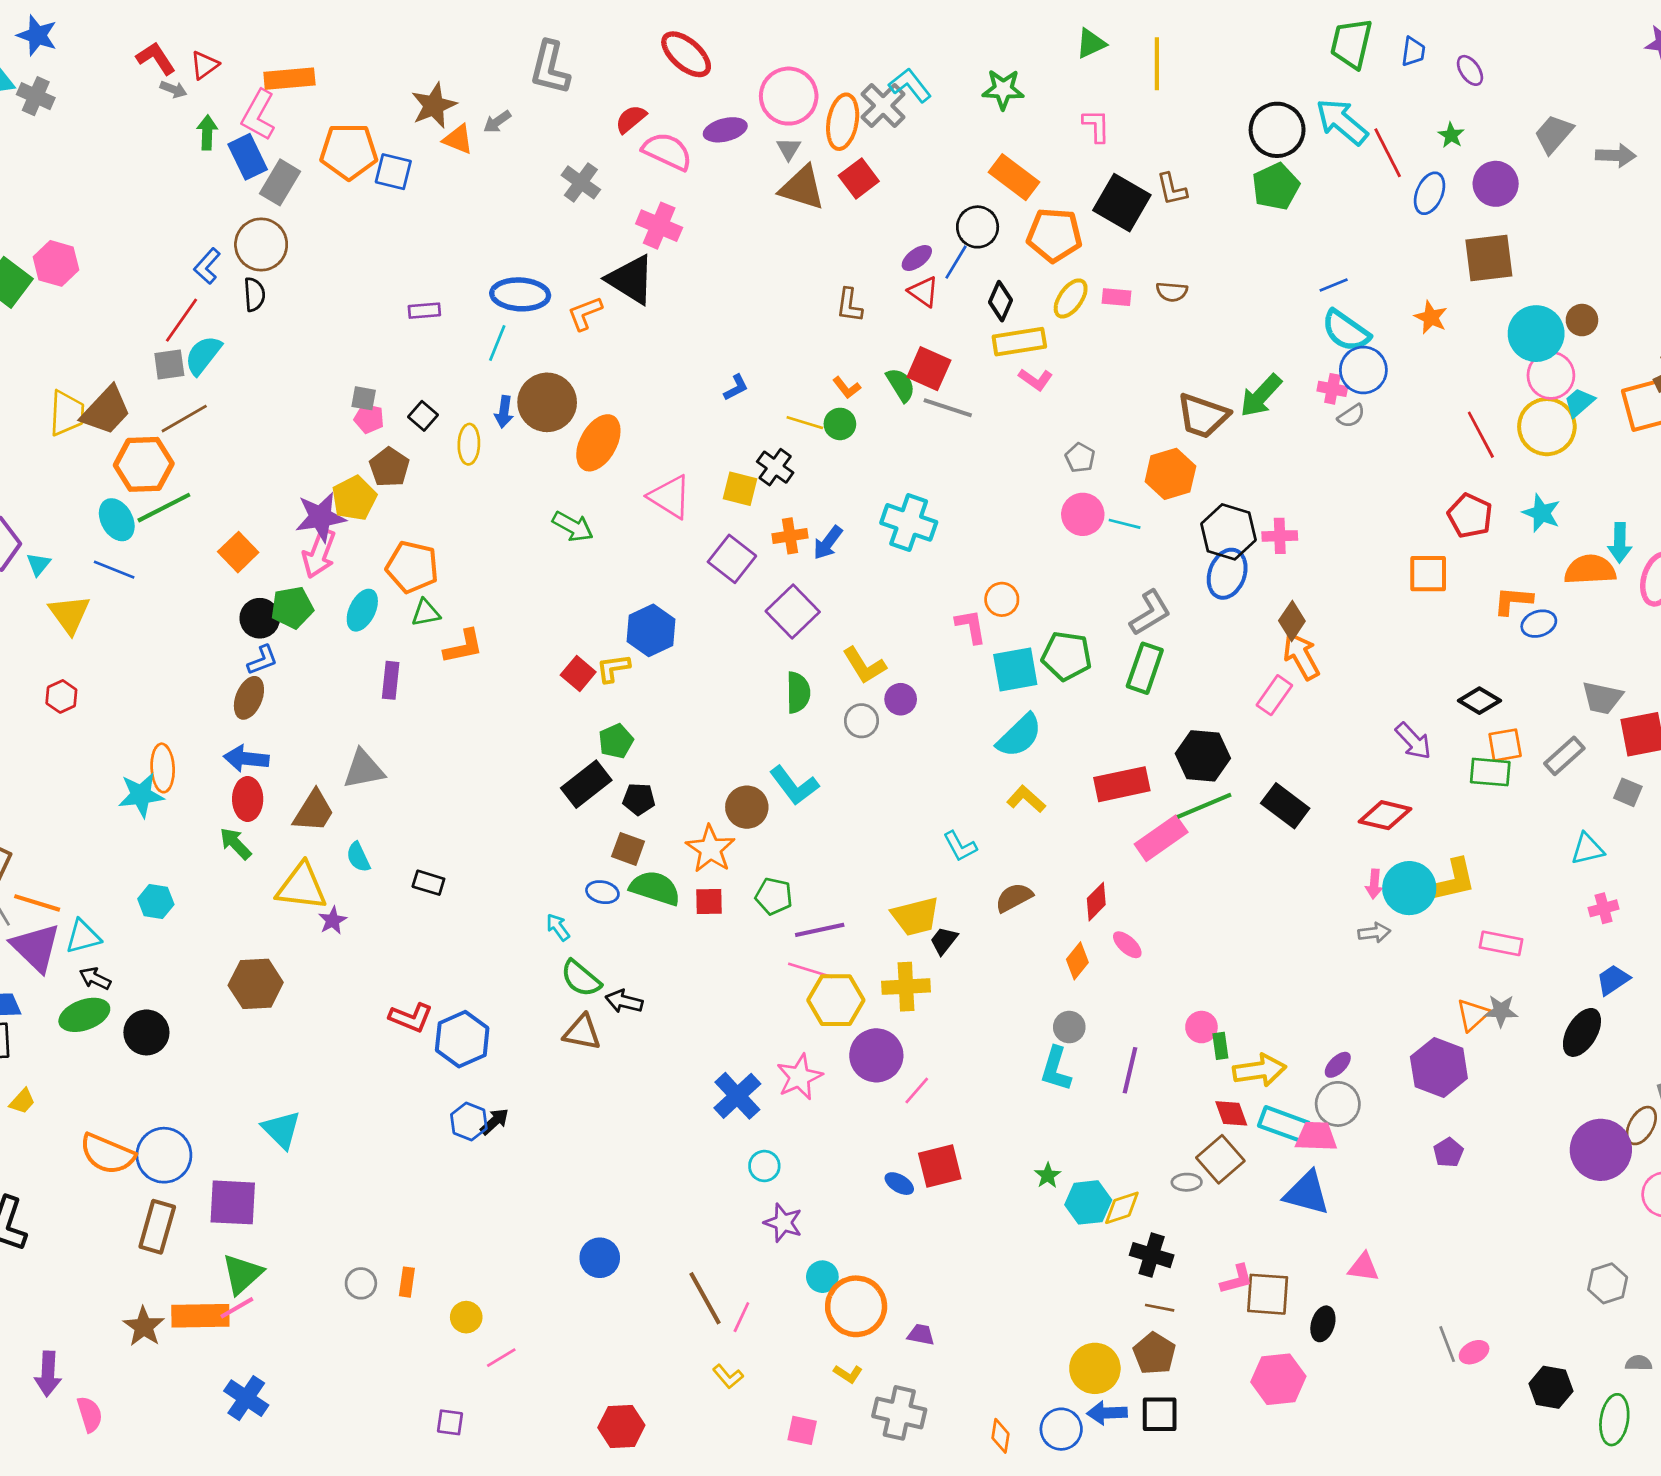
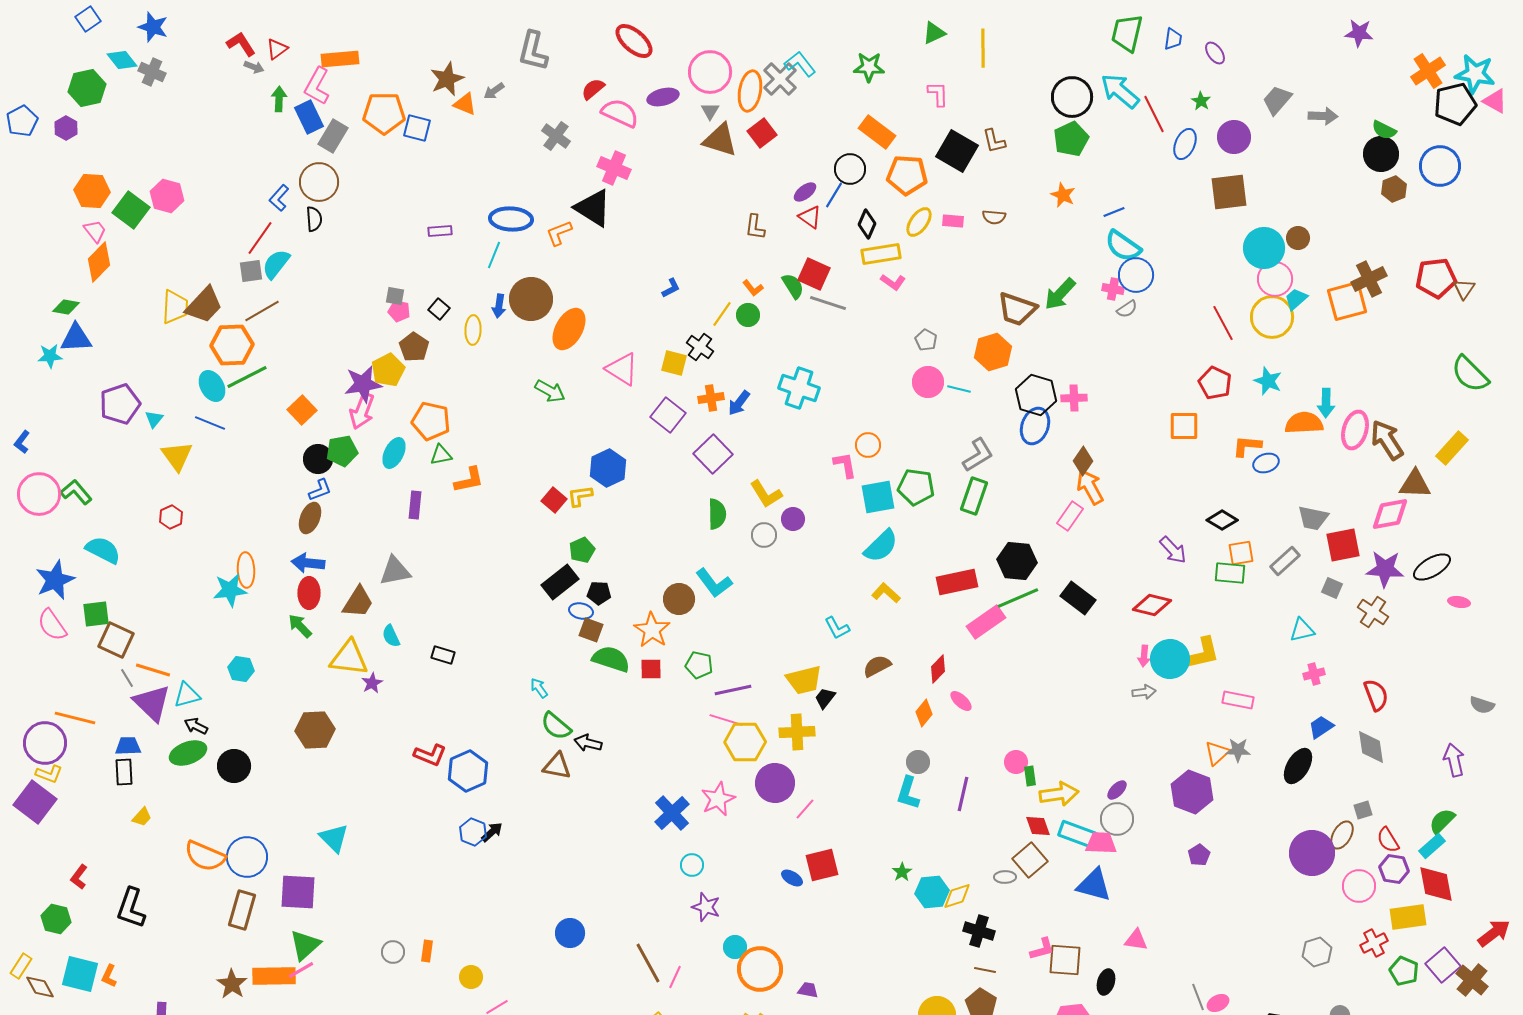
orange star: (1431, 317) -> (1063, 195), moved
yellow line: (805, 423) -> (722, 314), turned -72
blue ellipse: (602, 892) -> (581, 611), moved

